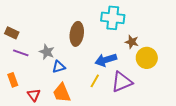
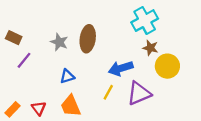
cyan cross: (113, 18) -> (145, 20), moved, turned -35
gray star: (47, 52) -> (59, 42), moved
purple line: (21, 53) -> (24, 60), turned -70
orange rectangle: (13, 80) -> (13, 109), moved, turned 64

